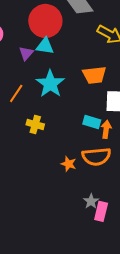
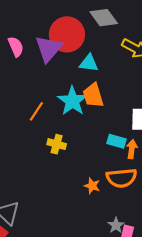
cyan triangle: (45, 46) -> (89, 63), moved
purple triangle: (26, 53) -> (49, 49), moved, size x1.8
orange trapezoid: (94, 75) -> (93, 95), moved, turned 80

